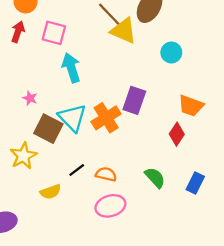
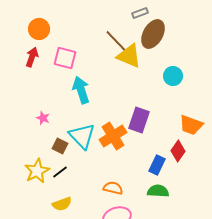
brown square: (48, 129) -> (60, 146), size x0.6
black line: (77, 170) -> (60, 172), moved
green semicircle: (155, 178) -> (158, 191), turned -45
blue rectangle: (195, 183) -> (157, 165), moved

